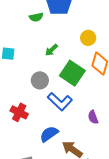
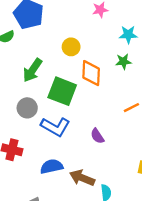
green arrow: (51, 50) -> (32, 70), size x1.5
blue semicircle: (49, 134) -> (52, 167), turned 36

